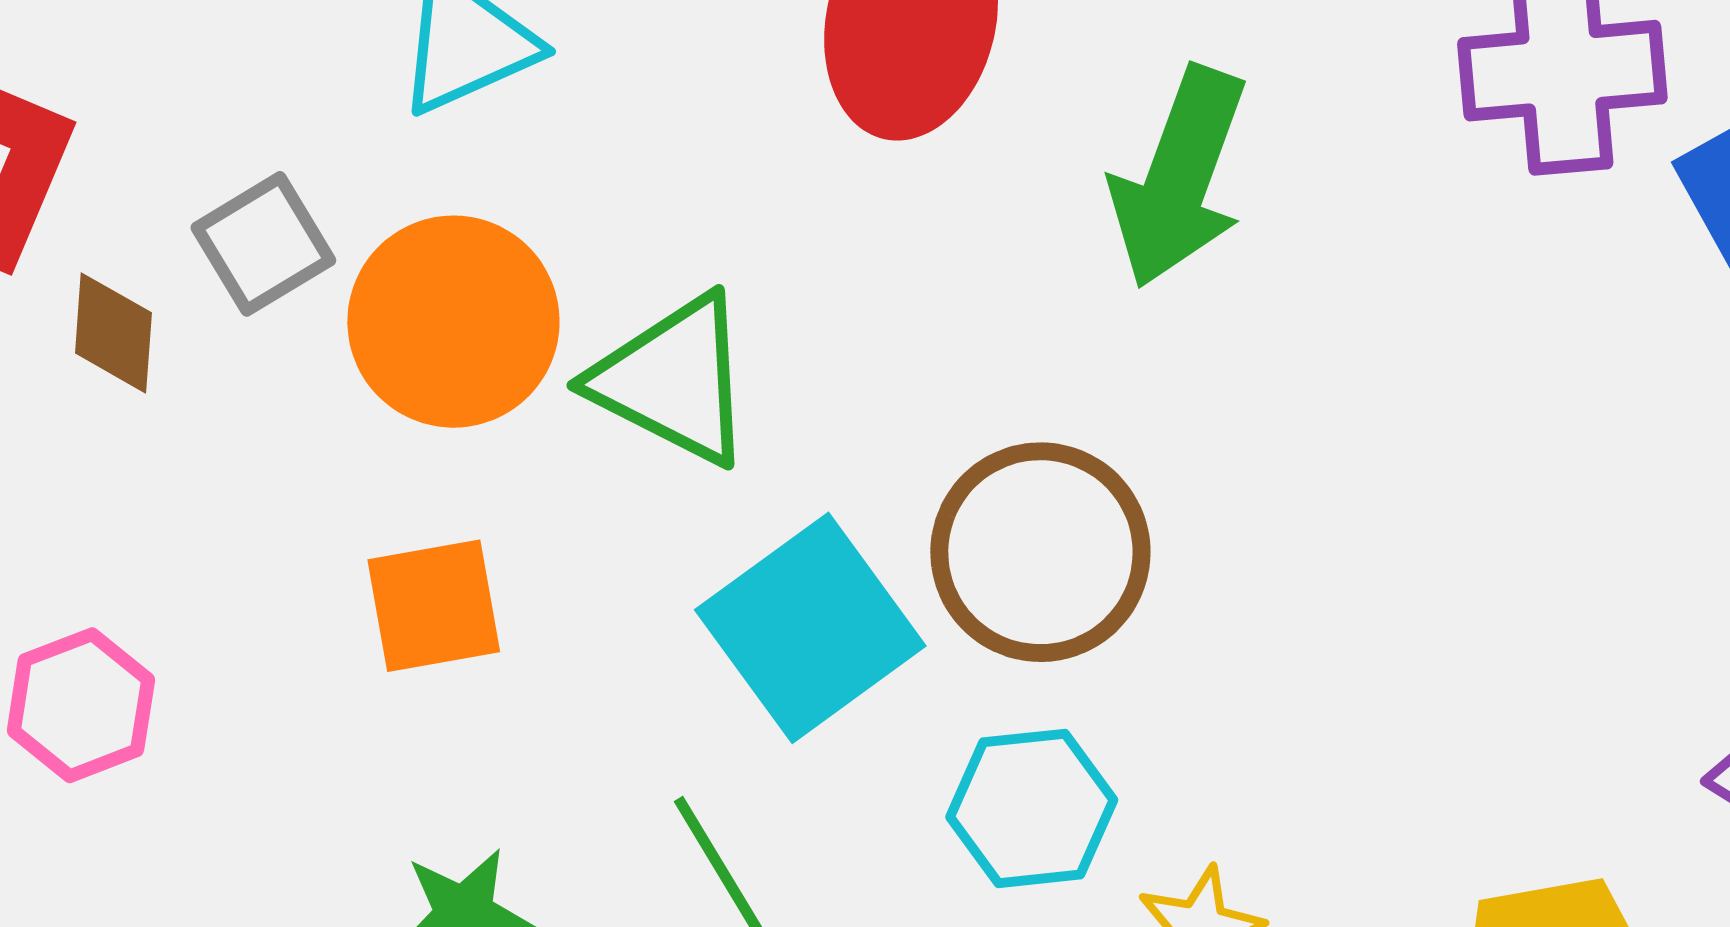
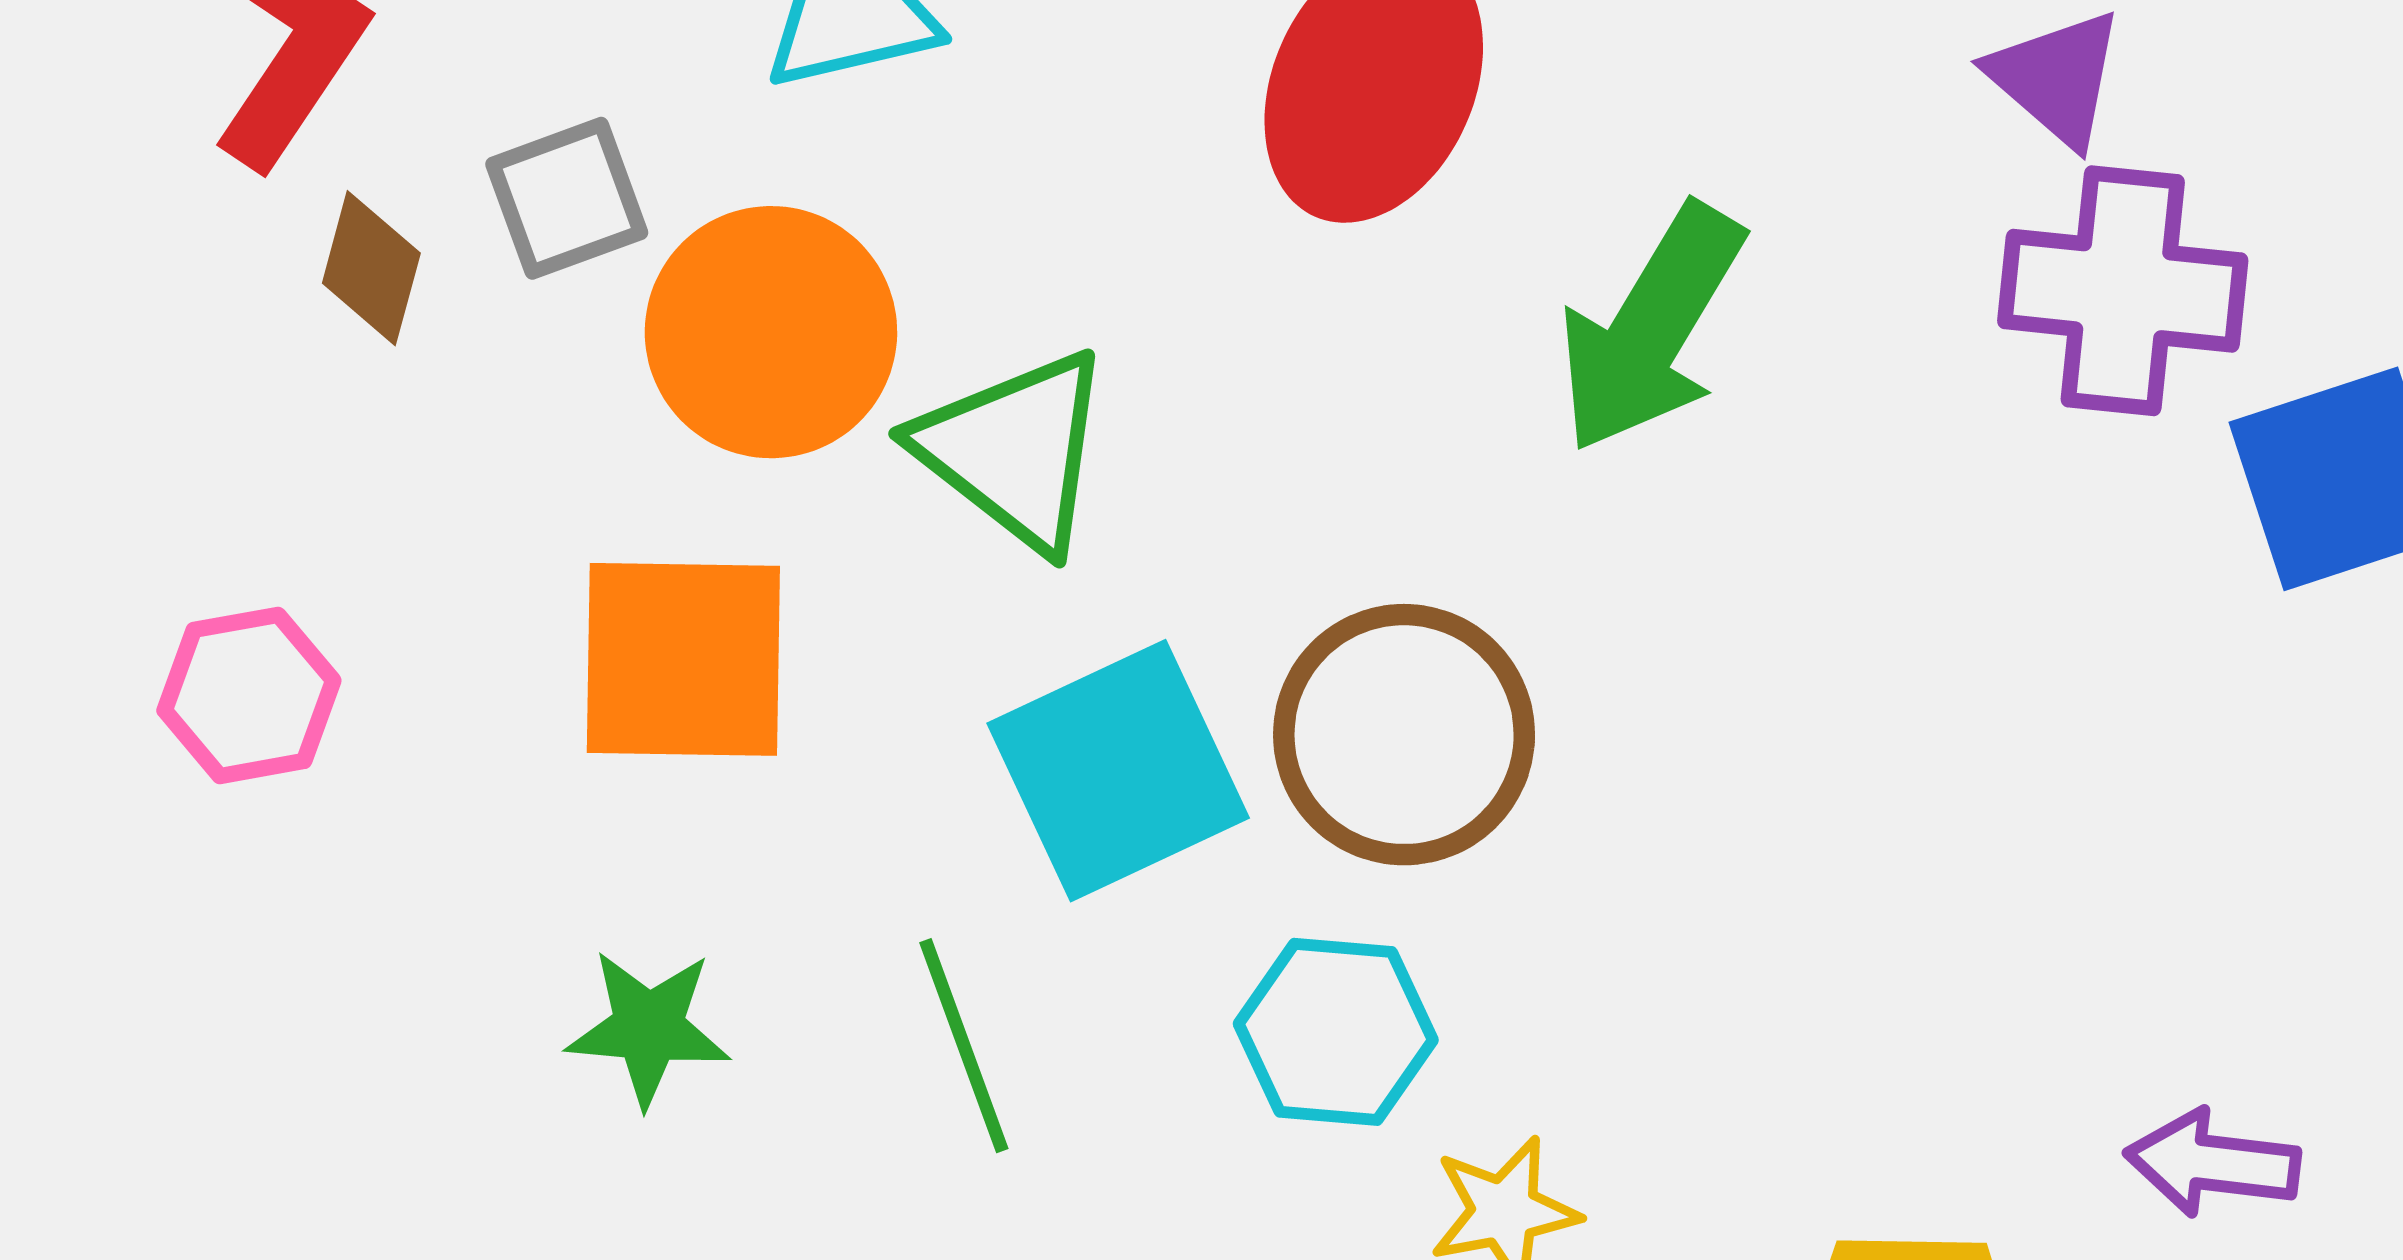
orange square: (434, 606) -> (683, 659), size x1.4

